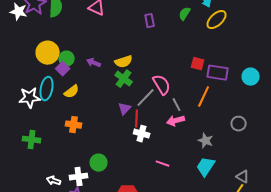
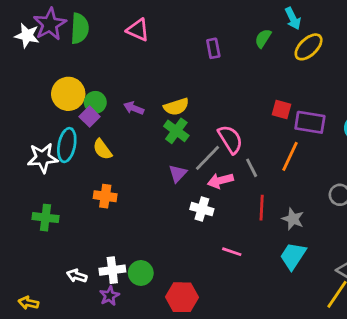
yellow semicircle: (72, 92) -> (102, 149), turned 91
red line: (137, 119) -> (262, 208), moved
pink arrow: (176, 121) -> (220, 181), moved
green circle: (99, 163) -> (141, 273), moved

